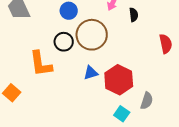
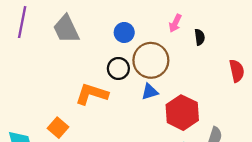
orange L-shape: (41, 64) -> (92, 94), turned 116
blue triangle: (91, 73) -> (150, 92), moved

